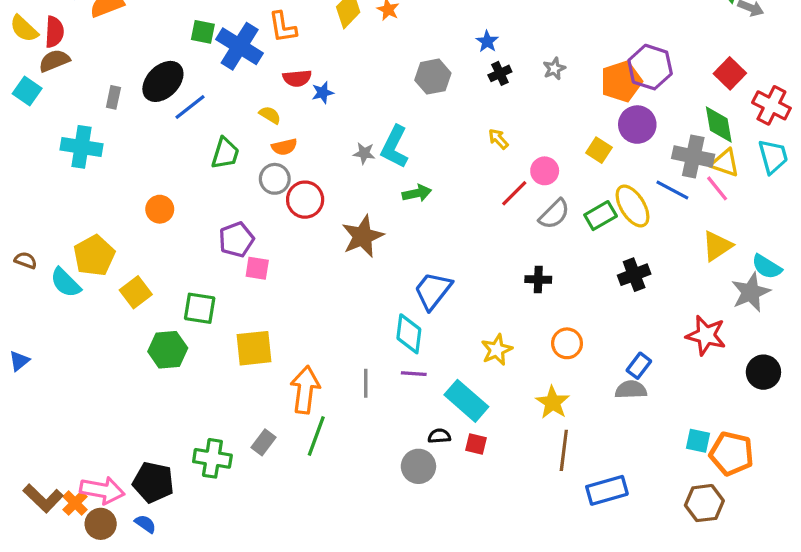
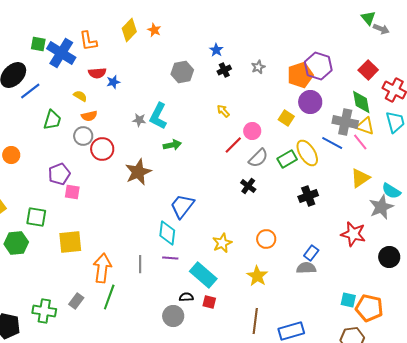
black cross: (538, 279) -> (248, 186), moved, turned 35
brown line: (564, 450) -> (255, 321), moved

